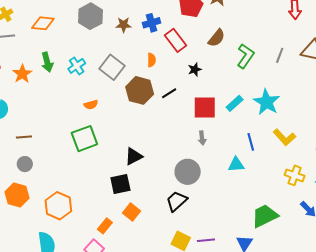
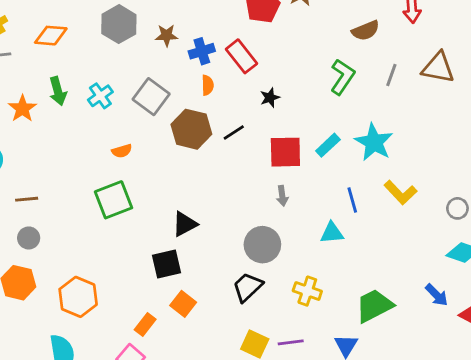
blue cross: (152, 23) -> (202, 51), moved
brown semicircle: (216, 38) -> (366, 31), moved, turned 30
yellow cross: (295, 175) -> (307, 291), moved

